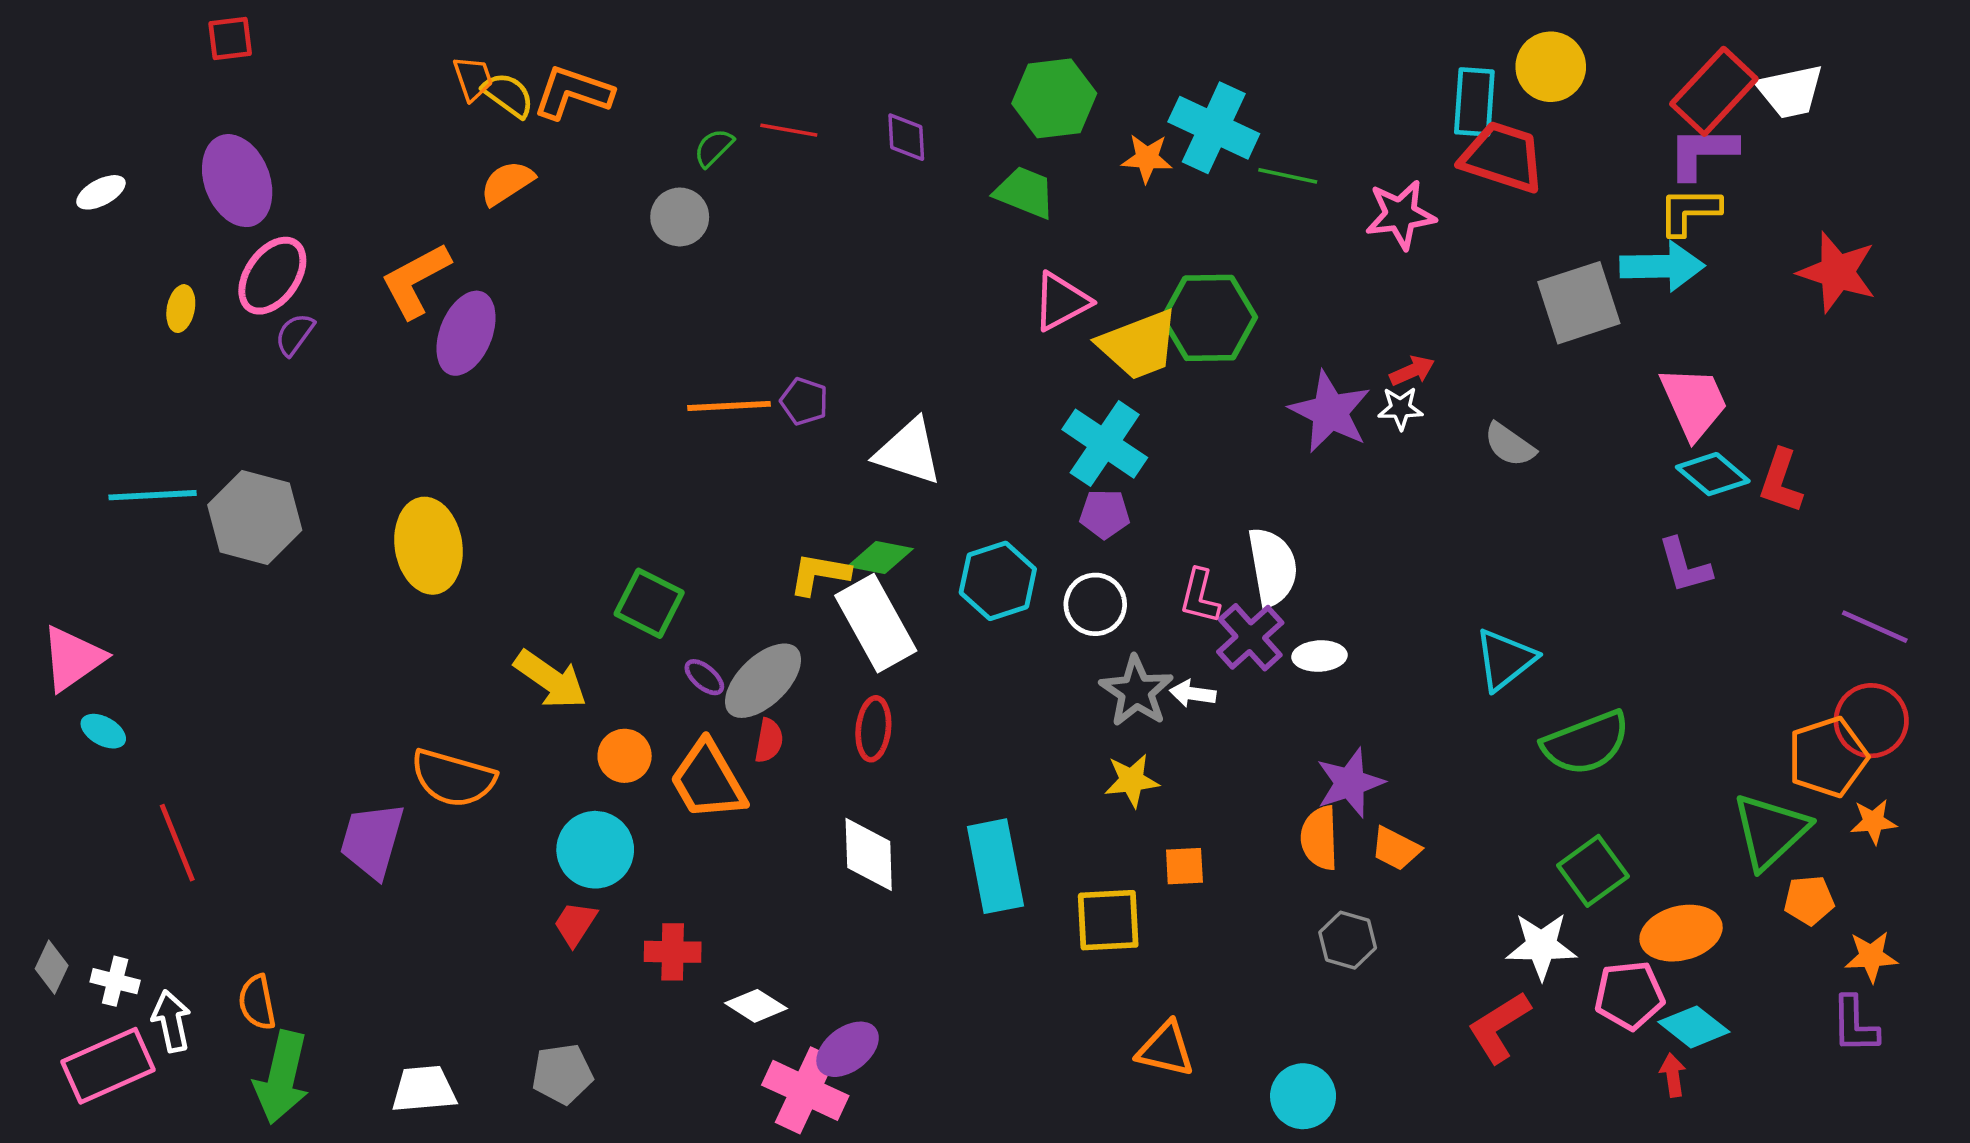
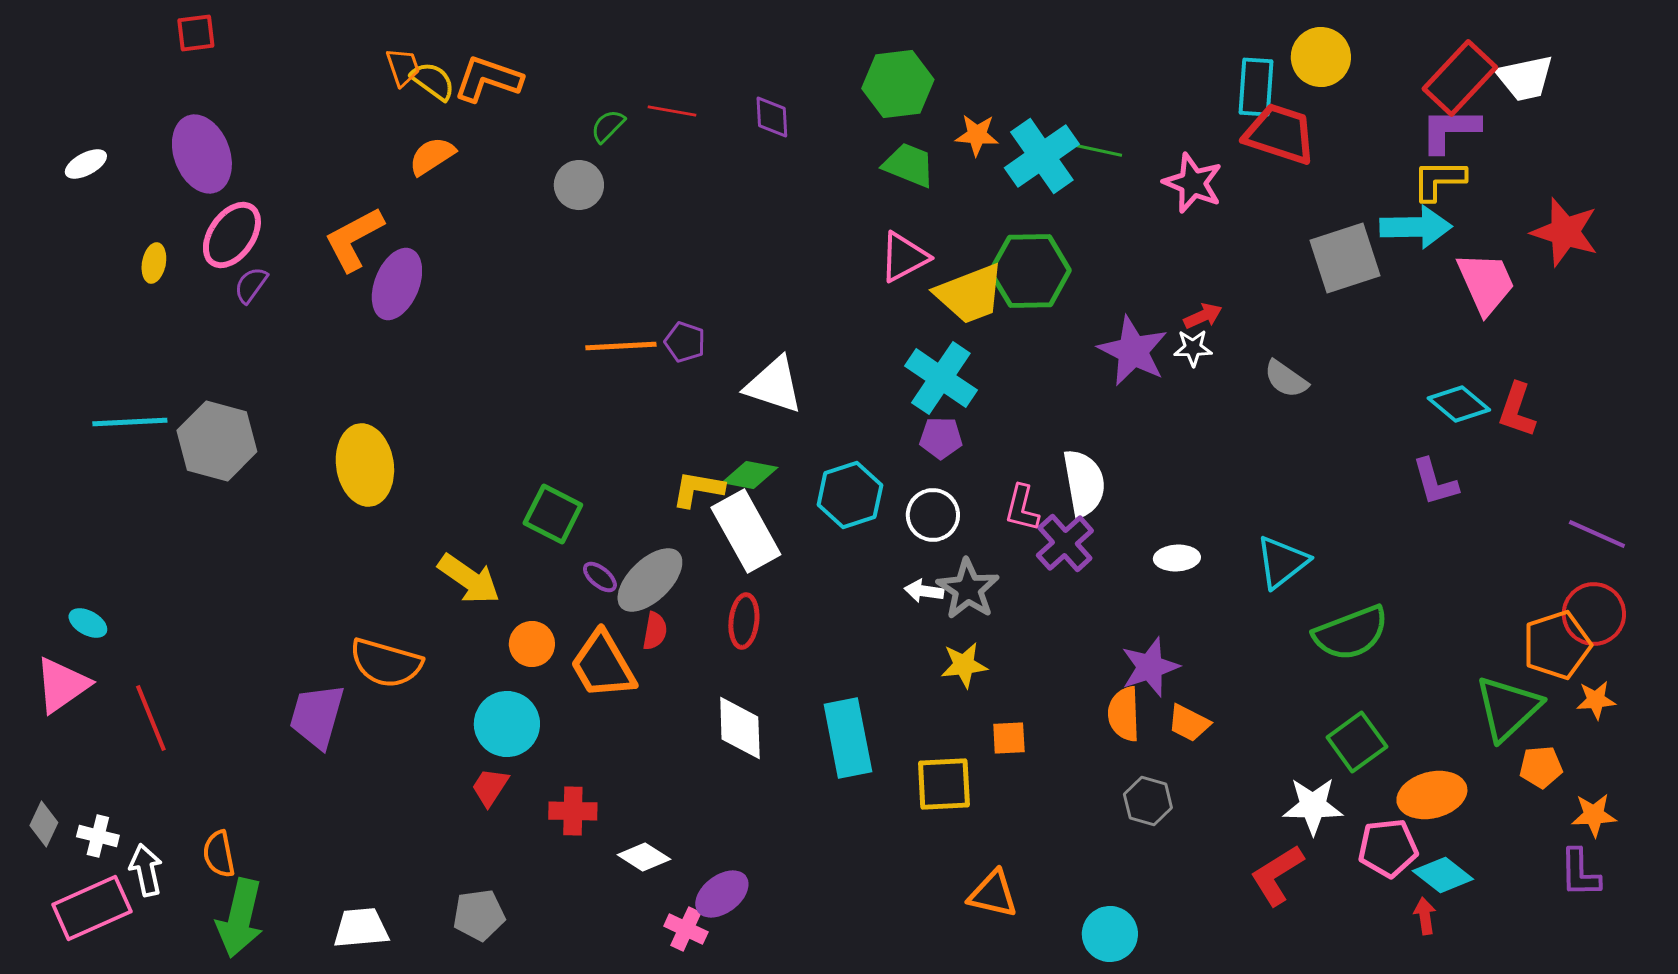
cyan cross: (1214, 128) -> (1042, 156), moved, turned 30
green trapezoid: (1025, 192) -> (909, 165), moved
pink star: (1400, 215) -> (1193, 183), turned 30
pink trapezoid: (1694, 402) -> (1486, 283), moved
white ellipse: (1319, 656) -> (1177, 558), moved
pink triangle: (73, 658) -> (62, 685), moved
white arrow: (1193, 694) -> (924, 591), moved
pink cross: (805, 1090) -> (686, 929), size x0.6

